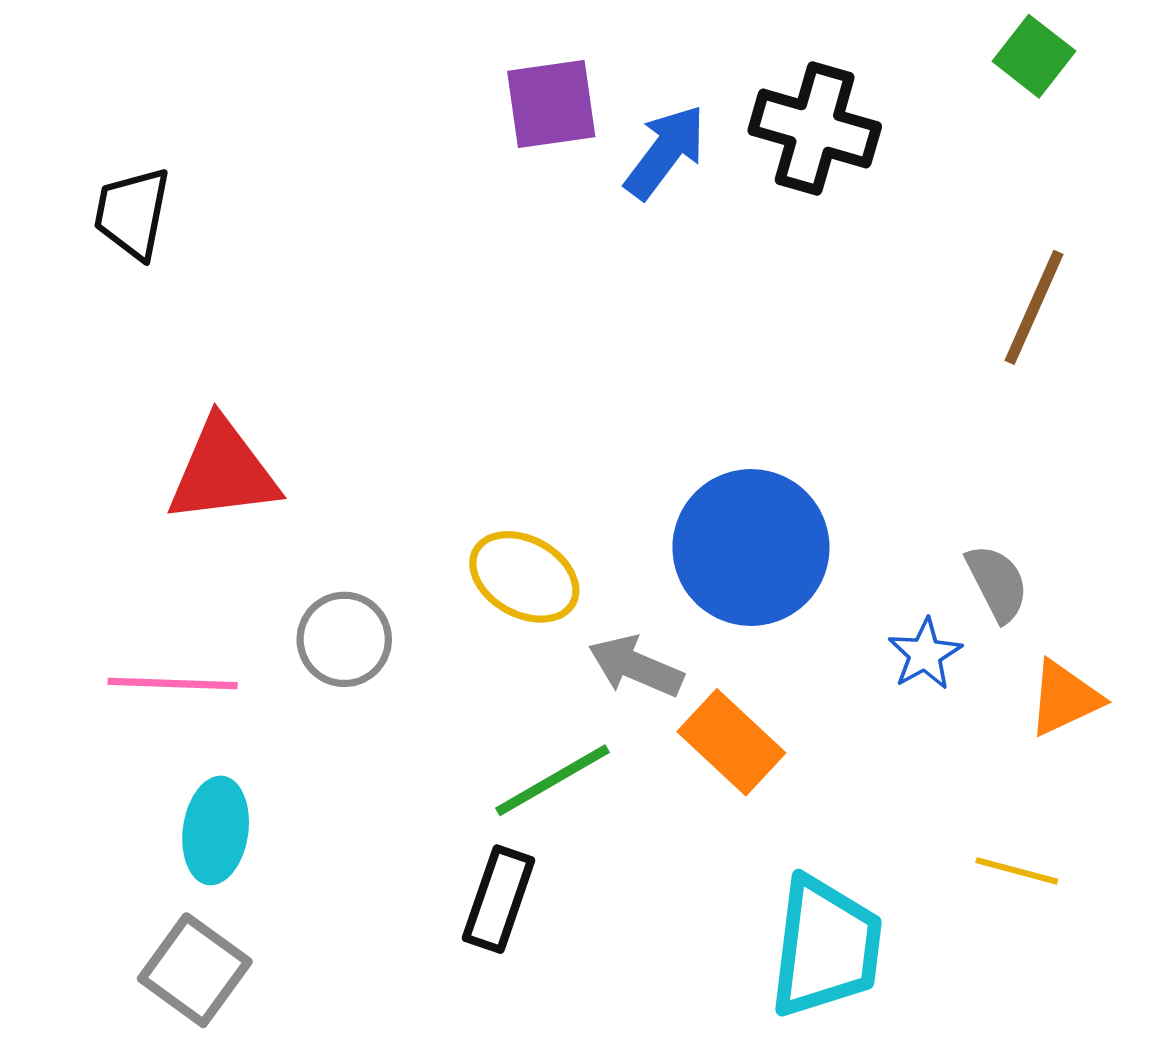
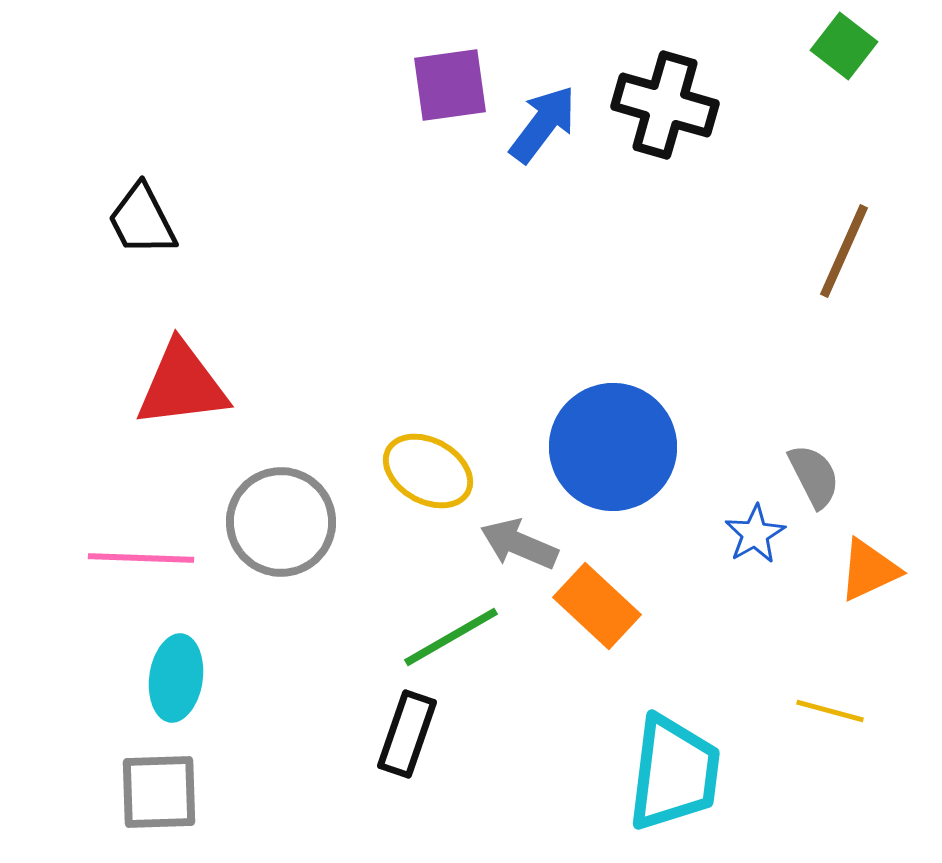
black trapezoid: (132, 213) -> (142, 220), moved, turned -38
gray circle: (344, 639) -> (281, 522), size x1.4
gray square: (195, 970) -> (159, 792), turned -38

